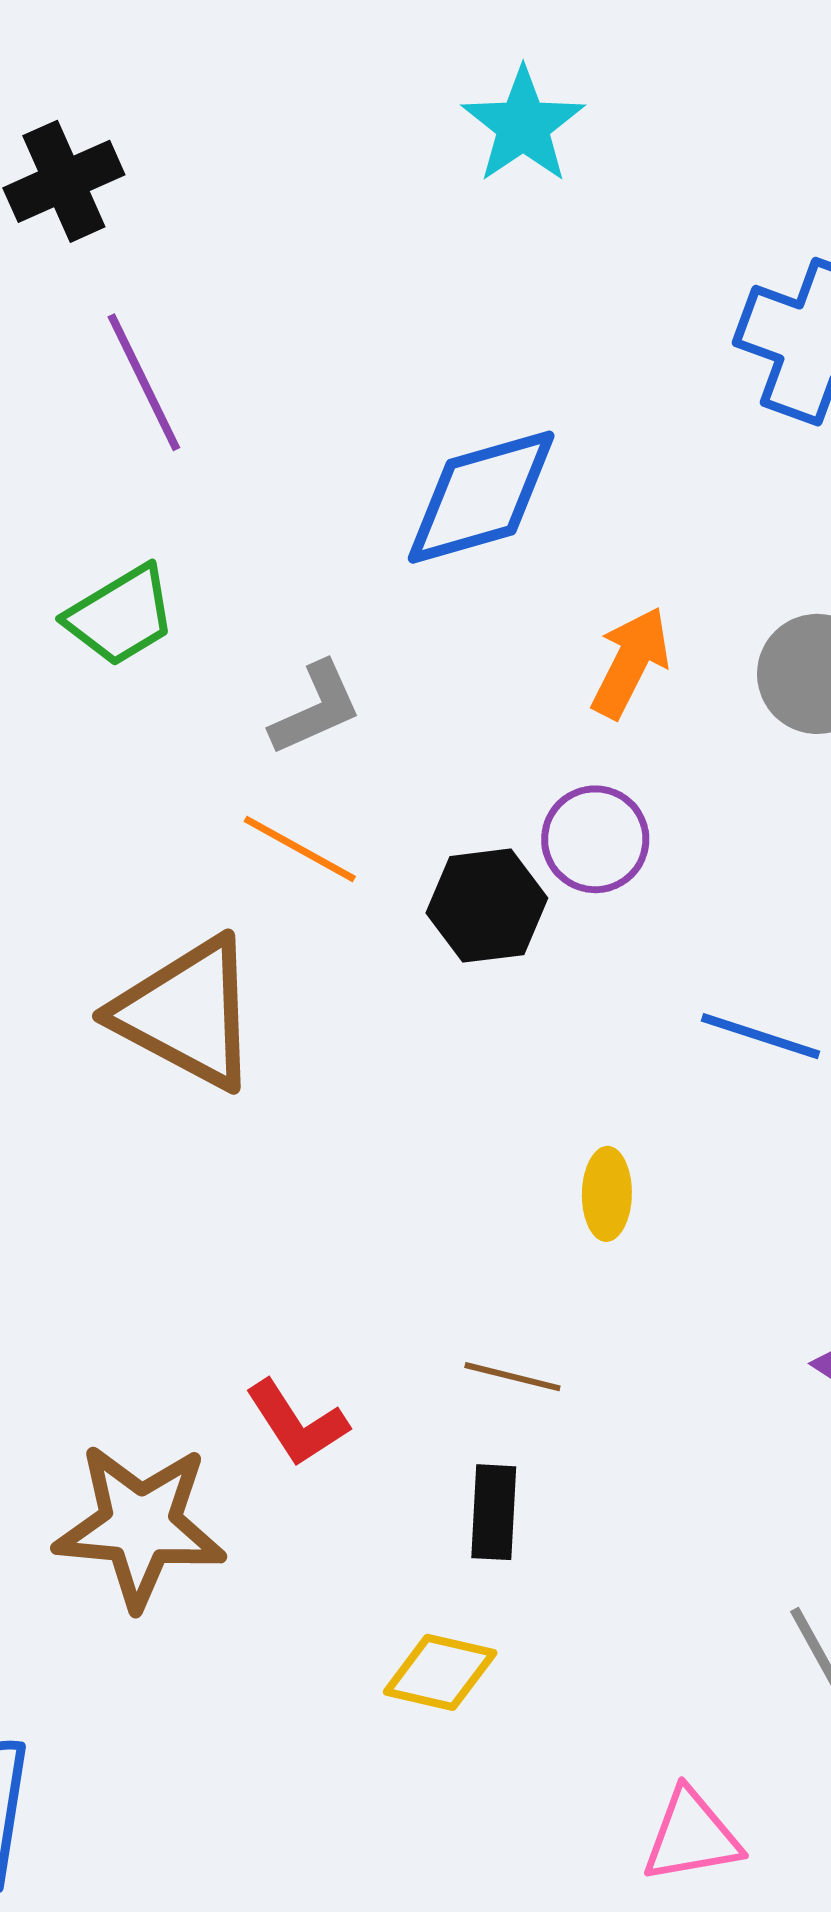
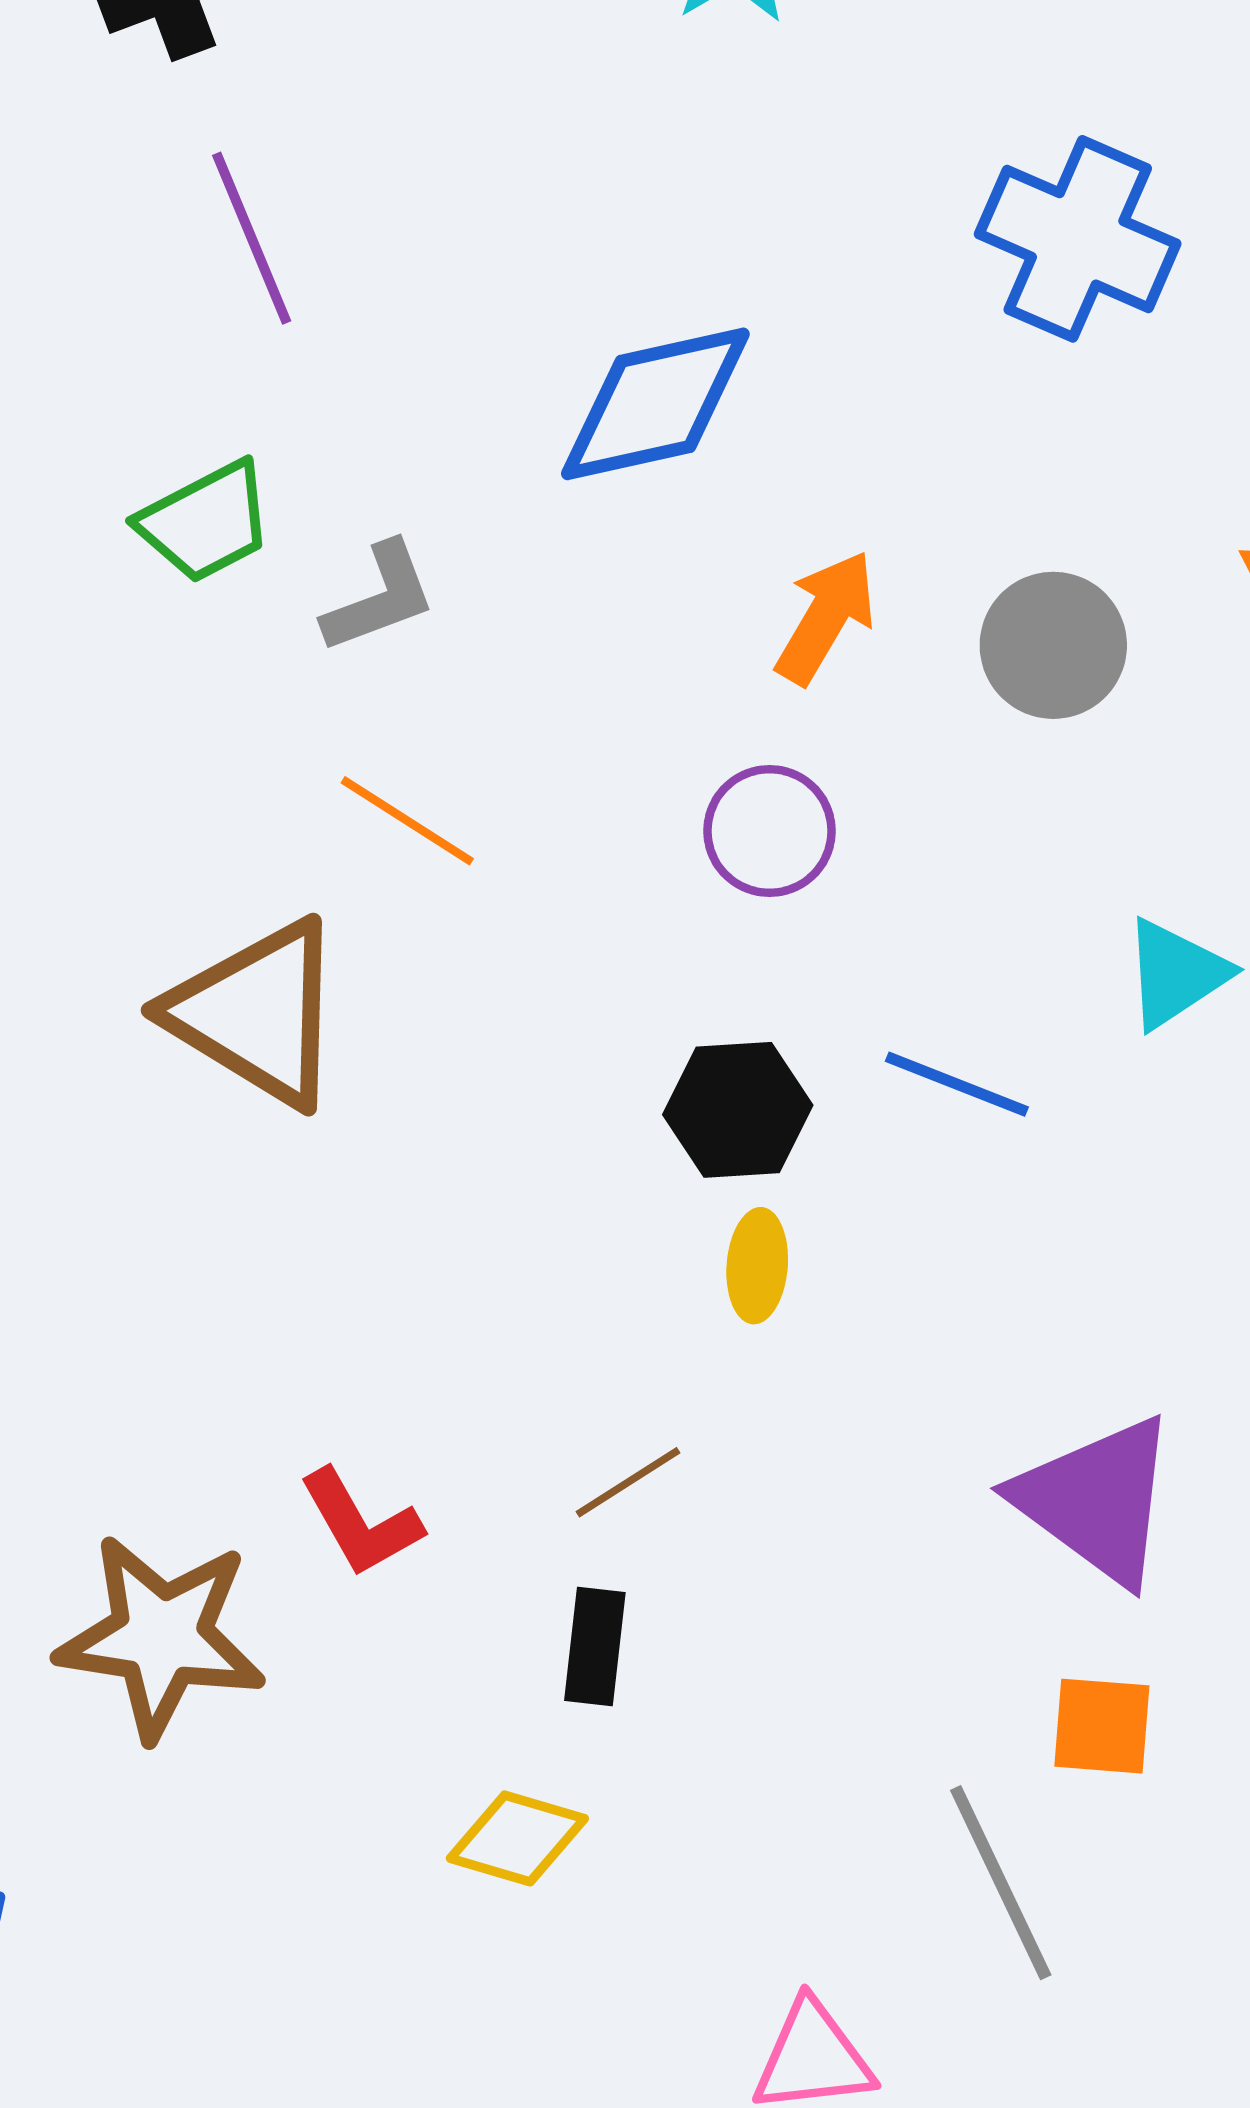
gray L-shape: (316, 708) -> (380, 598), moved
black hexagon: (487, 906) -> (738, 1110), moved
brown line: (512, 1377) -> (628, 1482), turned -50

